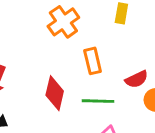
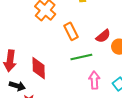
red diamond: (55, 93) -> (39, 68), moved

